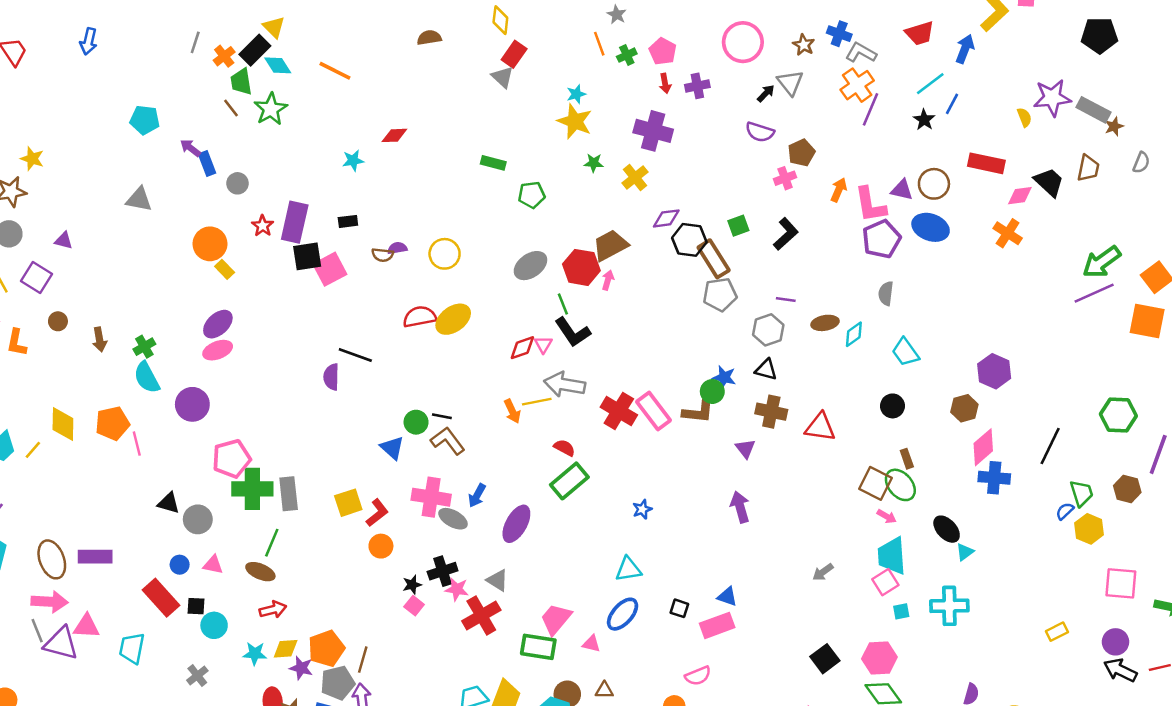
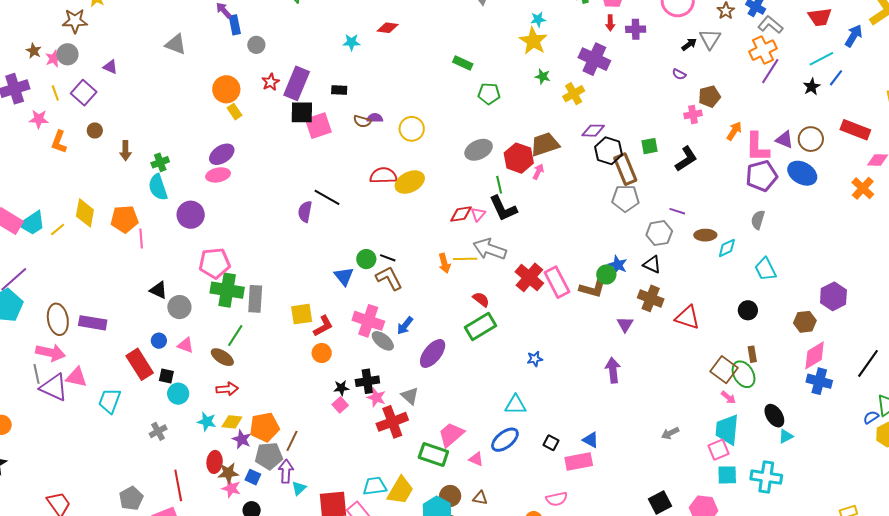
purple semicircle: (760, 132) -> (679, 74), size x0.6
cyan square: (901, 611) -> (727, 475), size x1.5

